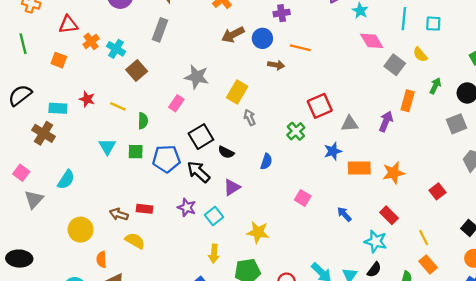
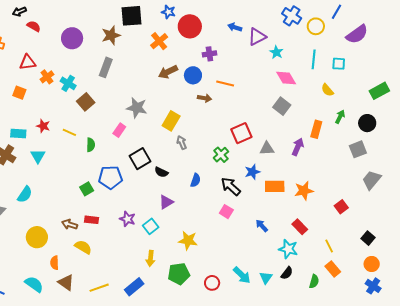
gray square: (395, 65) -> (282, 106), moved
cyan triangle: (107, 147) -> (38, 156), moved
green square: (136, 152) -> (87, 189), moved, turned -32
black arrow: (199, 172) -> (231, 186), moved

